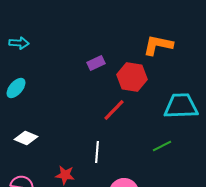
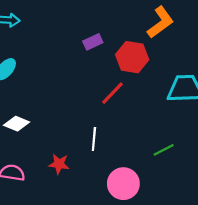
orange L-shape: (158, 45) -> (160, 22), turned 132
green line: (162, 146) -> (164, 150), moved

